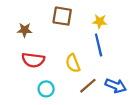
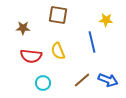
yellow star: (100, 21) -> (106, 20), moved
yellow semicircle: (73, 63) -> (58, 51), moved

